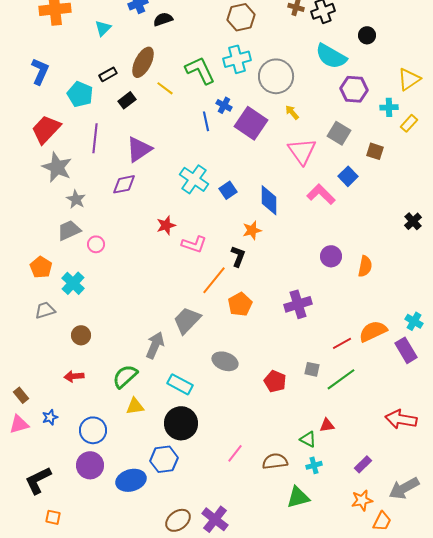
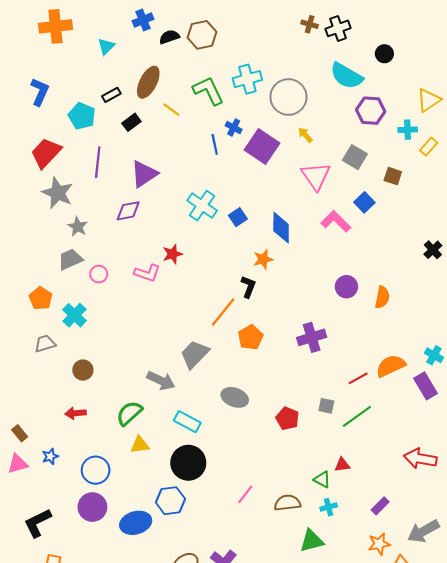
brown hexagon: (241, 17) -> (202, 35), moved
pink L-shape: (194, 244) -> (147, 273), moved
gray arrow: (155, 345) -> (161, 381), turned 92

